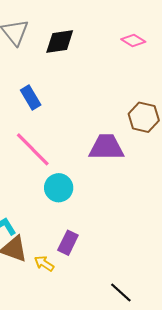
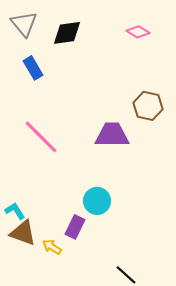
blue rectangle: (31, 98) -> (33, 68), moved
cyan circle: (59, 188) -> (97, 201), moved

